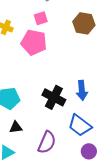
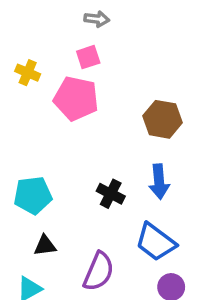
brown hexagon: (84, 23) -> (163, 119), moved
black cross: (54, 97) -> (111, 194), size x0.7

